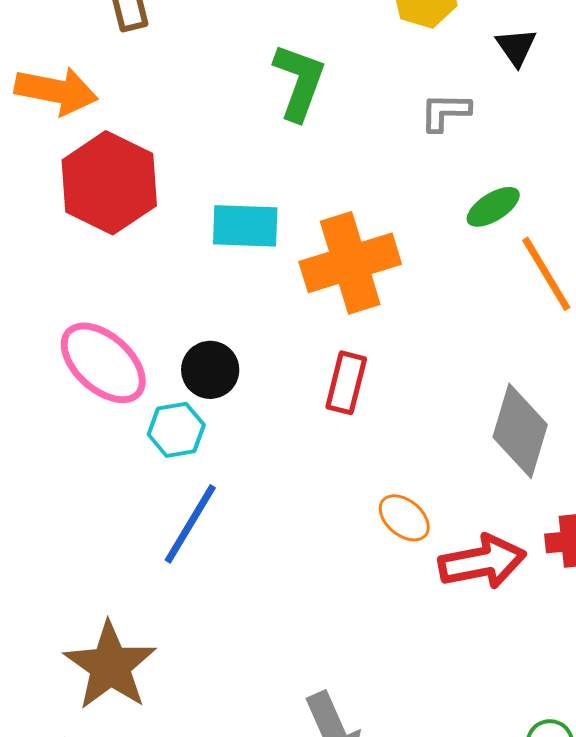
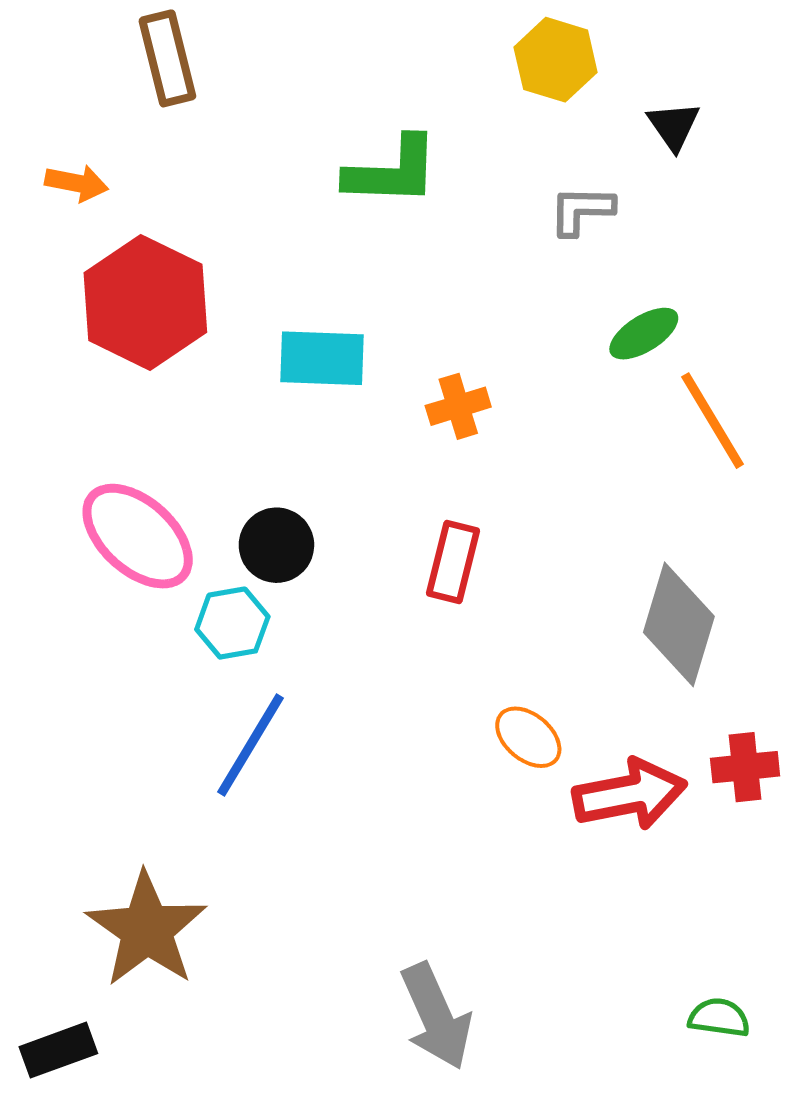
green L-shape: (299, 82) -> (392, 171), turned 72
orange arrow: (56, 91) -> (77, 183), size x0.6
orange cross: (350, 263) -> (458, 406), size x0.5

